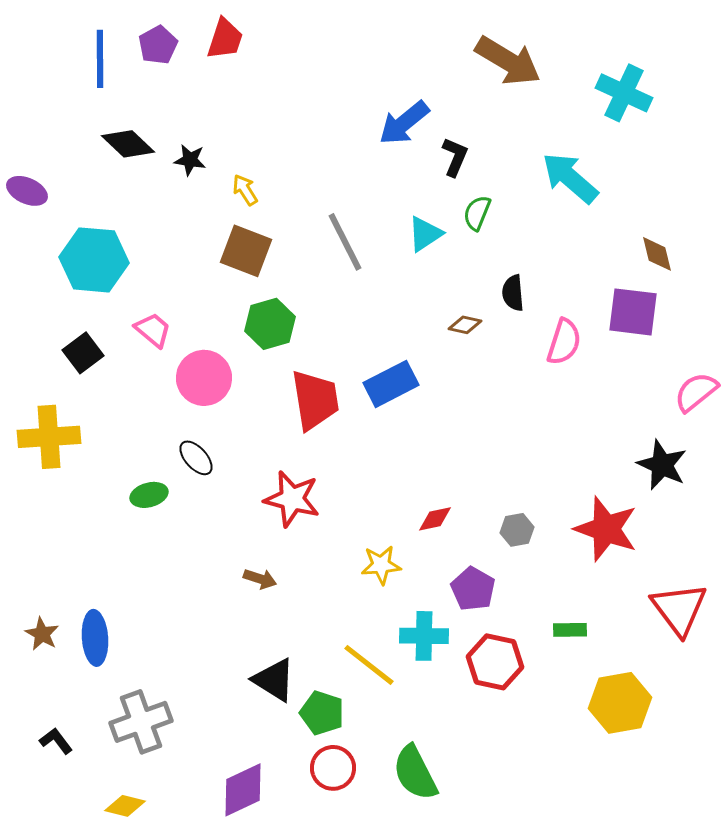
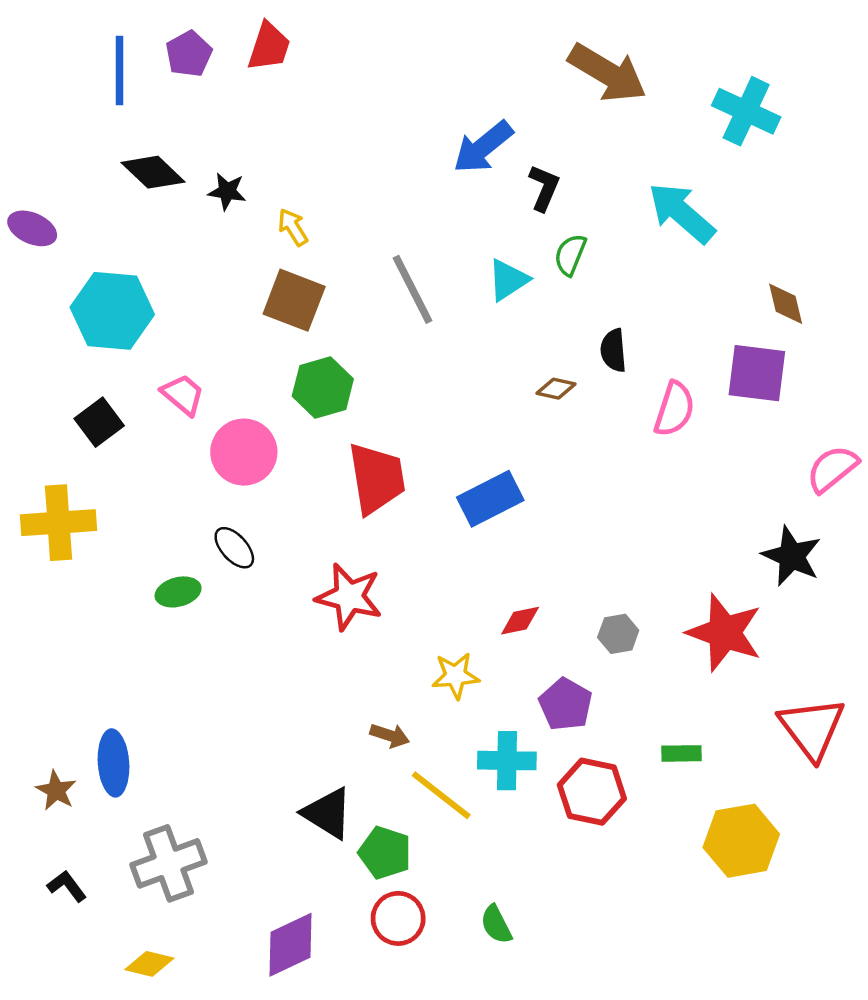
blue rectangle: (391, 384) -> (490, 499), moved
brown arrow: (260, 579) -> (390, 735), moved
brown star: (42, 634) -> (56, 790), moved
green semicircle: (415, 773) -> (496, 924), size x0.6

